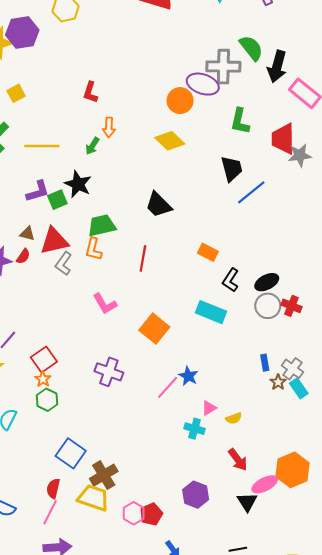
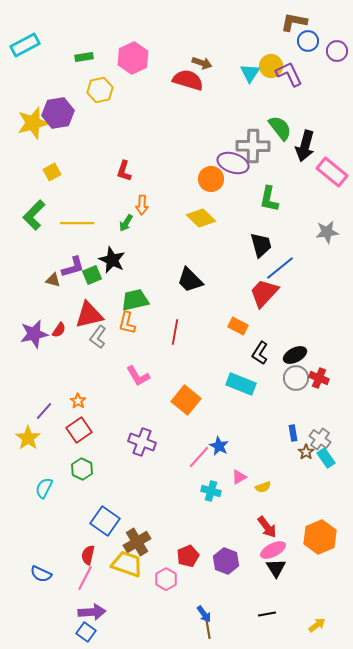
red trapezoid: (283, 139) -> (264, 293), moved, turned 44
brown triangle: (27, 234) -> (53, 280), moved
orange star: (43, 379) -> (78, 401), moved
cyan cross: (195, 429) -> (211, 491), moved
pink ellipse: (265, 484) -> (273, 550), moved
red pentagon: (151, 514) -> (188, 556), moved

